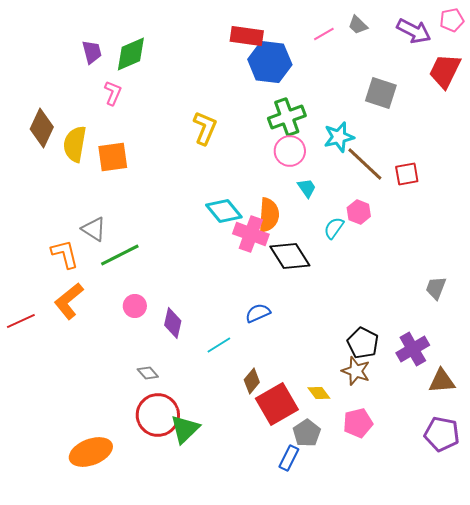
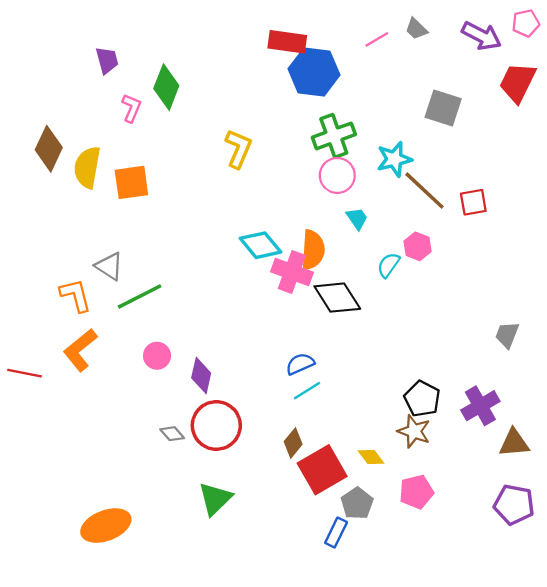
green diamond: (131, 54) -> (166, 87), moved, turned -45
red line: (21, 321) -> (24, 373), turned 36
cyan line: (219, 345) -> (307, 391), moved
red circle: (158, 415) -> (216, 426), moved

